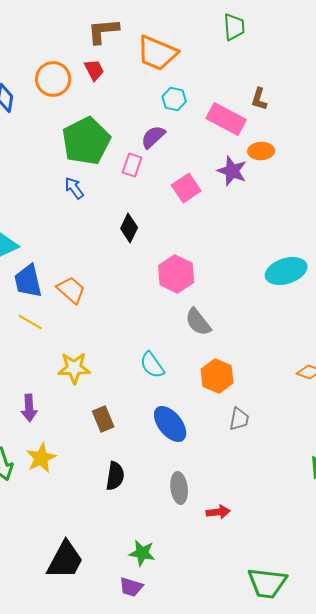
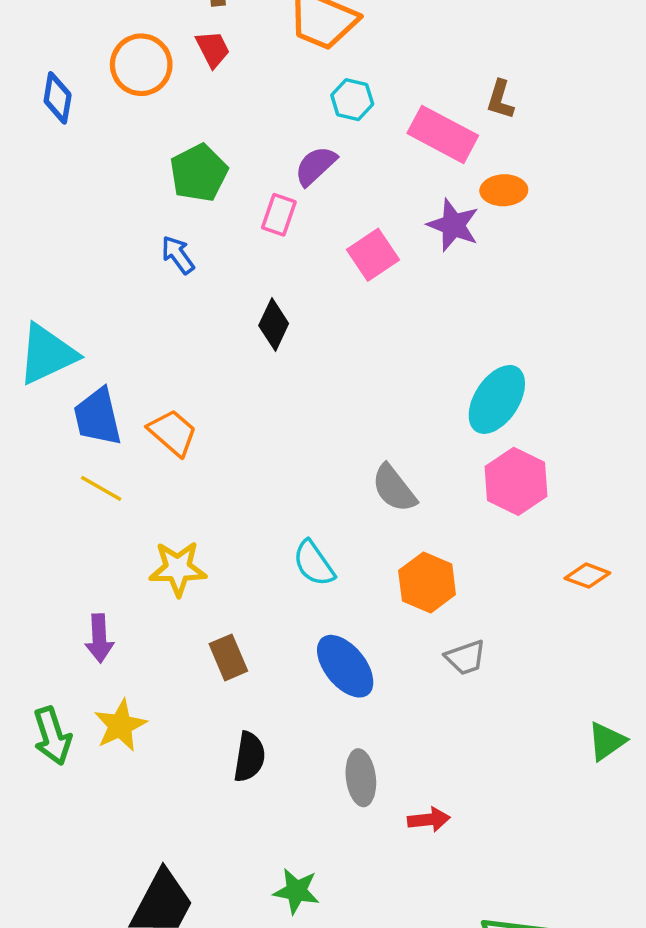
green pentagon: (86, 141) -> (199, 173), size x0.7
cyan ellipse: (286, 271) -> (497, 399), moved, turned -39
pink hexagon: (176, 274) -> (516, 481), moved
gray trapezoid: (239, 419) -> (465, 657), turned 60

